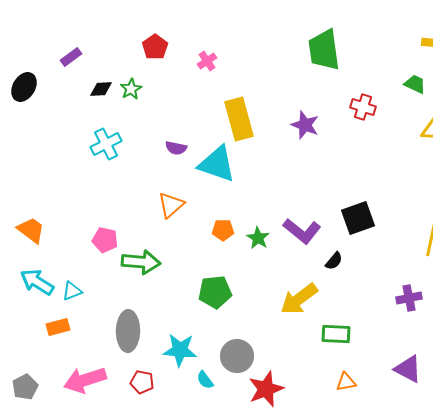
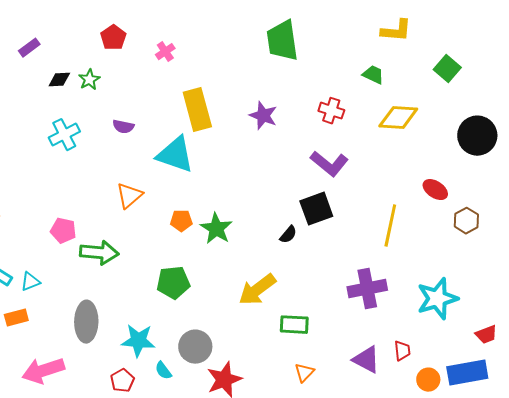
red cross: (363, 107) -> (331, 111), moved
purple semicircle: (176, 148) -> (123, 127), moved
purple L-shape: (302, 231) -> (329, 164), moved
green star: (258, 238) -> (216, 229), size x1.4
black semicircle: (334, 261) -> (288, 235), moved
purple cross: (409, 298) -> (367, 289), size x1.5
red pentagon: (142, 382) -> (122, 381), moved, turned 30
orange triangle: (346, 382) -> (304, 373), turned -35

